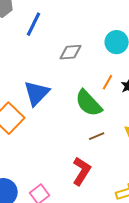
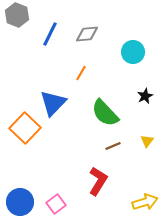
gray diamond: (71, 52) -> (87, 34), moved
orange line: (108, 82) -> (81, 73), moved

